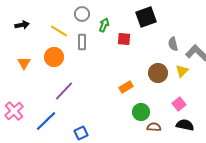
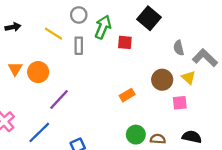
black square: (146, 17) -> (149, 18), turned -30
green arrow: (104, 25) -> (103, 27), size x1.5
orange circle: (54, 57) -> (38, 72), moved
yellow triangle: (182, 71) -> (189, 78), turned -32
pink square: (179, 104) -> (180, 103), moved, turned 32
green circle: (141, 112) -> (136, 135), moved

